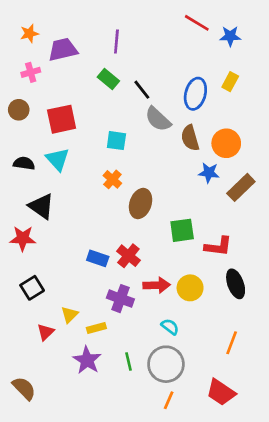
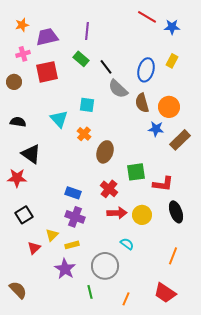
red square: (62, 119) -> (47, 72), moved
cyan triangle: (58, 159) -> (59, 119), moved
red cross: (128, 256) -> (109, 189), moved
purple cross: (120, 299) -> (75, 217), moved
green line: (128, 362) -> (90, 292), moved
gray circle: (166, 364) -> (105, 266), moved

